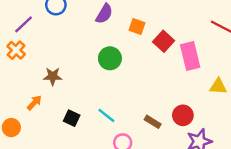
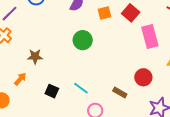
orange square: (137, 26) -> (105, 13), turned -32
red square: (164, 41) -> (131, 13), moved
red circle: (183, 115) -> (143, 77), moved

